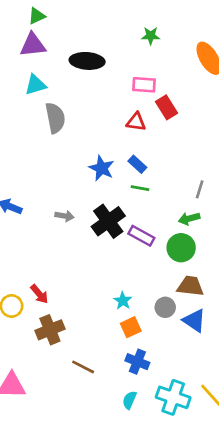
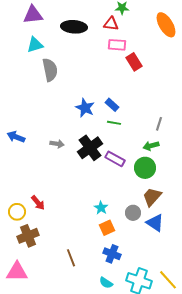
red triangle: (136, 122) -> (111, 24), moved
brown trapezoid: (190, 286) -> (152, 197), turned -55
brown cross: (50, 330) -> (28, 236), moved
brown line: (83, 367) -> (71, 258), turned 42
cyan semicircle: (129, 400) -> (106, 283), turned -80

